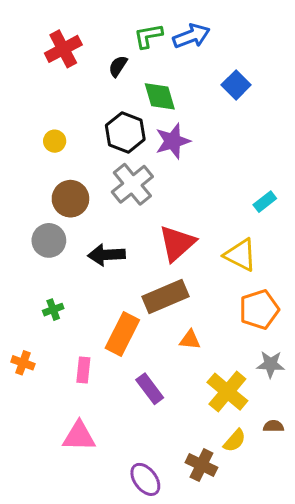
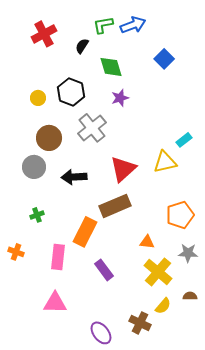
black hexagon: (125, 132) -> (71, 92), moved
purple star: (173, 141) -> (120, 98), size x0.7
yellow triangle: (240, 255) -> (165, 162), moved, turned -40
orange triangle: (190, 340) -> (147, 242), moved
pink rectangle: (83, 370) -> (58, 257), size x1.4

